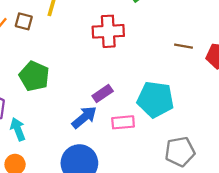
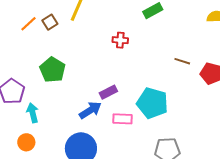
brown square: (24, 21) -> (50, 22), turned 35
red cross: (108, 31) -> (120, 40), size x0.6

